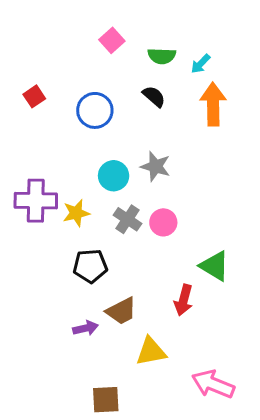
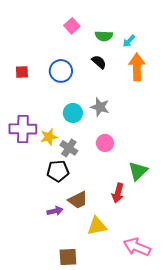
red square: (34, 96) -> (22, 72), moved, turned 32
gray cross: (128, 219) -> (69, 148), moved
green triangle: (215, 266) -> (138, 171), turned 45

